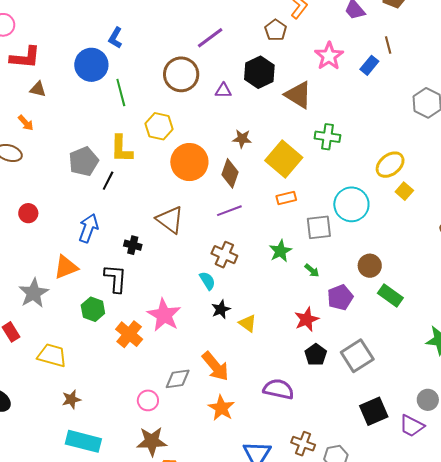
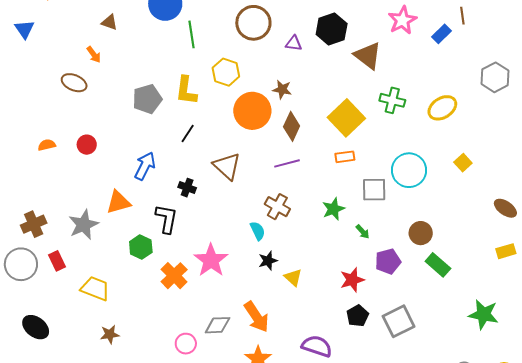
brown star: (242, 139) -> (282, 90), moved
yellow ellipse: (390, 165) -> (442, 108), moved
black line: (108, 181) -> (188, 134), moved

